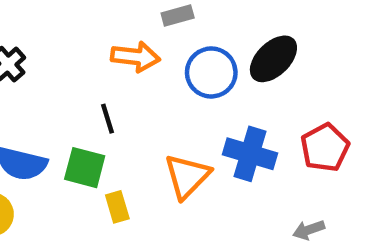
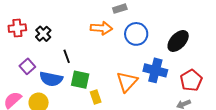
black ellipse: (273, 59) -> (178, 41), moved
black line: (107, 119) -> (67, 56), moved
red pentagon: (325, 148) -> (191, 80), moved

